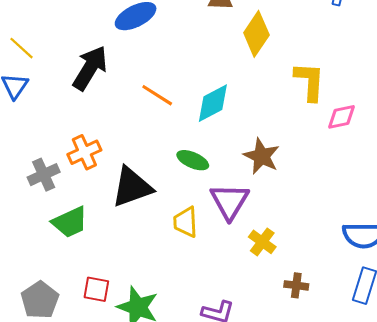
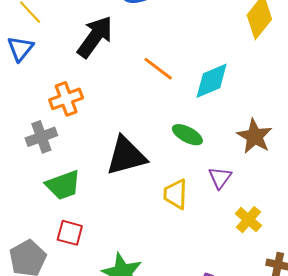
orange cross: (84, 152) -> (66, 99), moved
purple triangle: (230, 201) -> (220, 178), size x0.6
red square: (96, 289) -> (70, 233), moved

